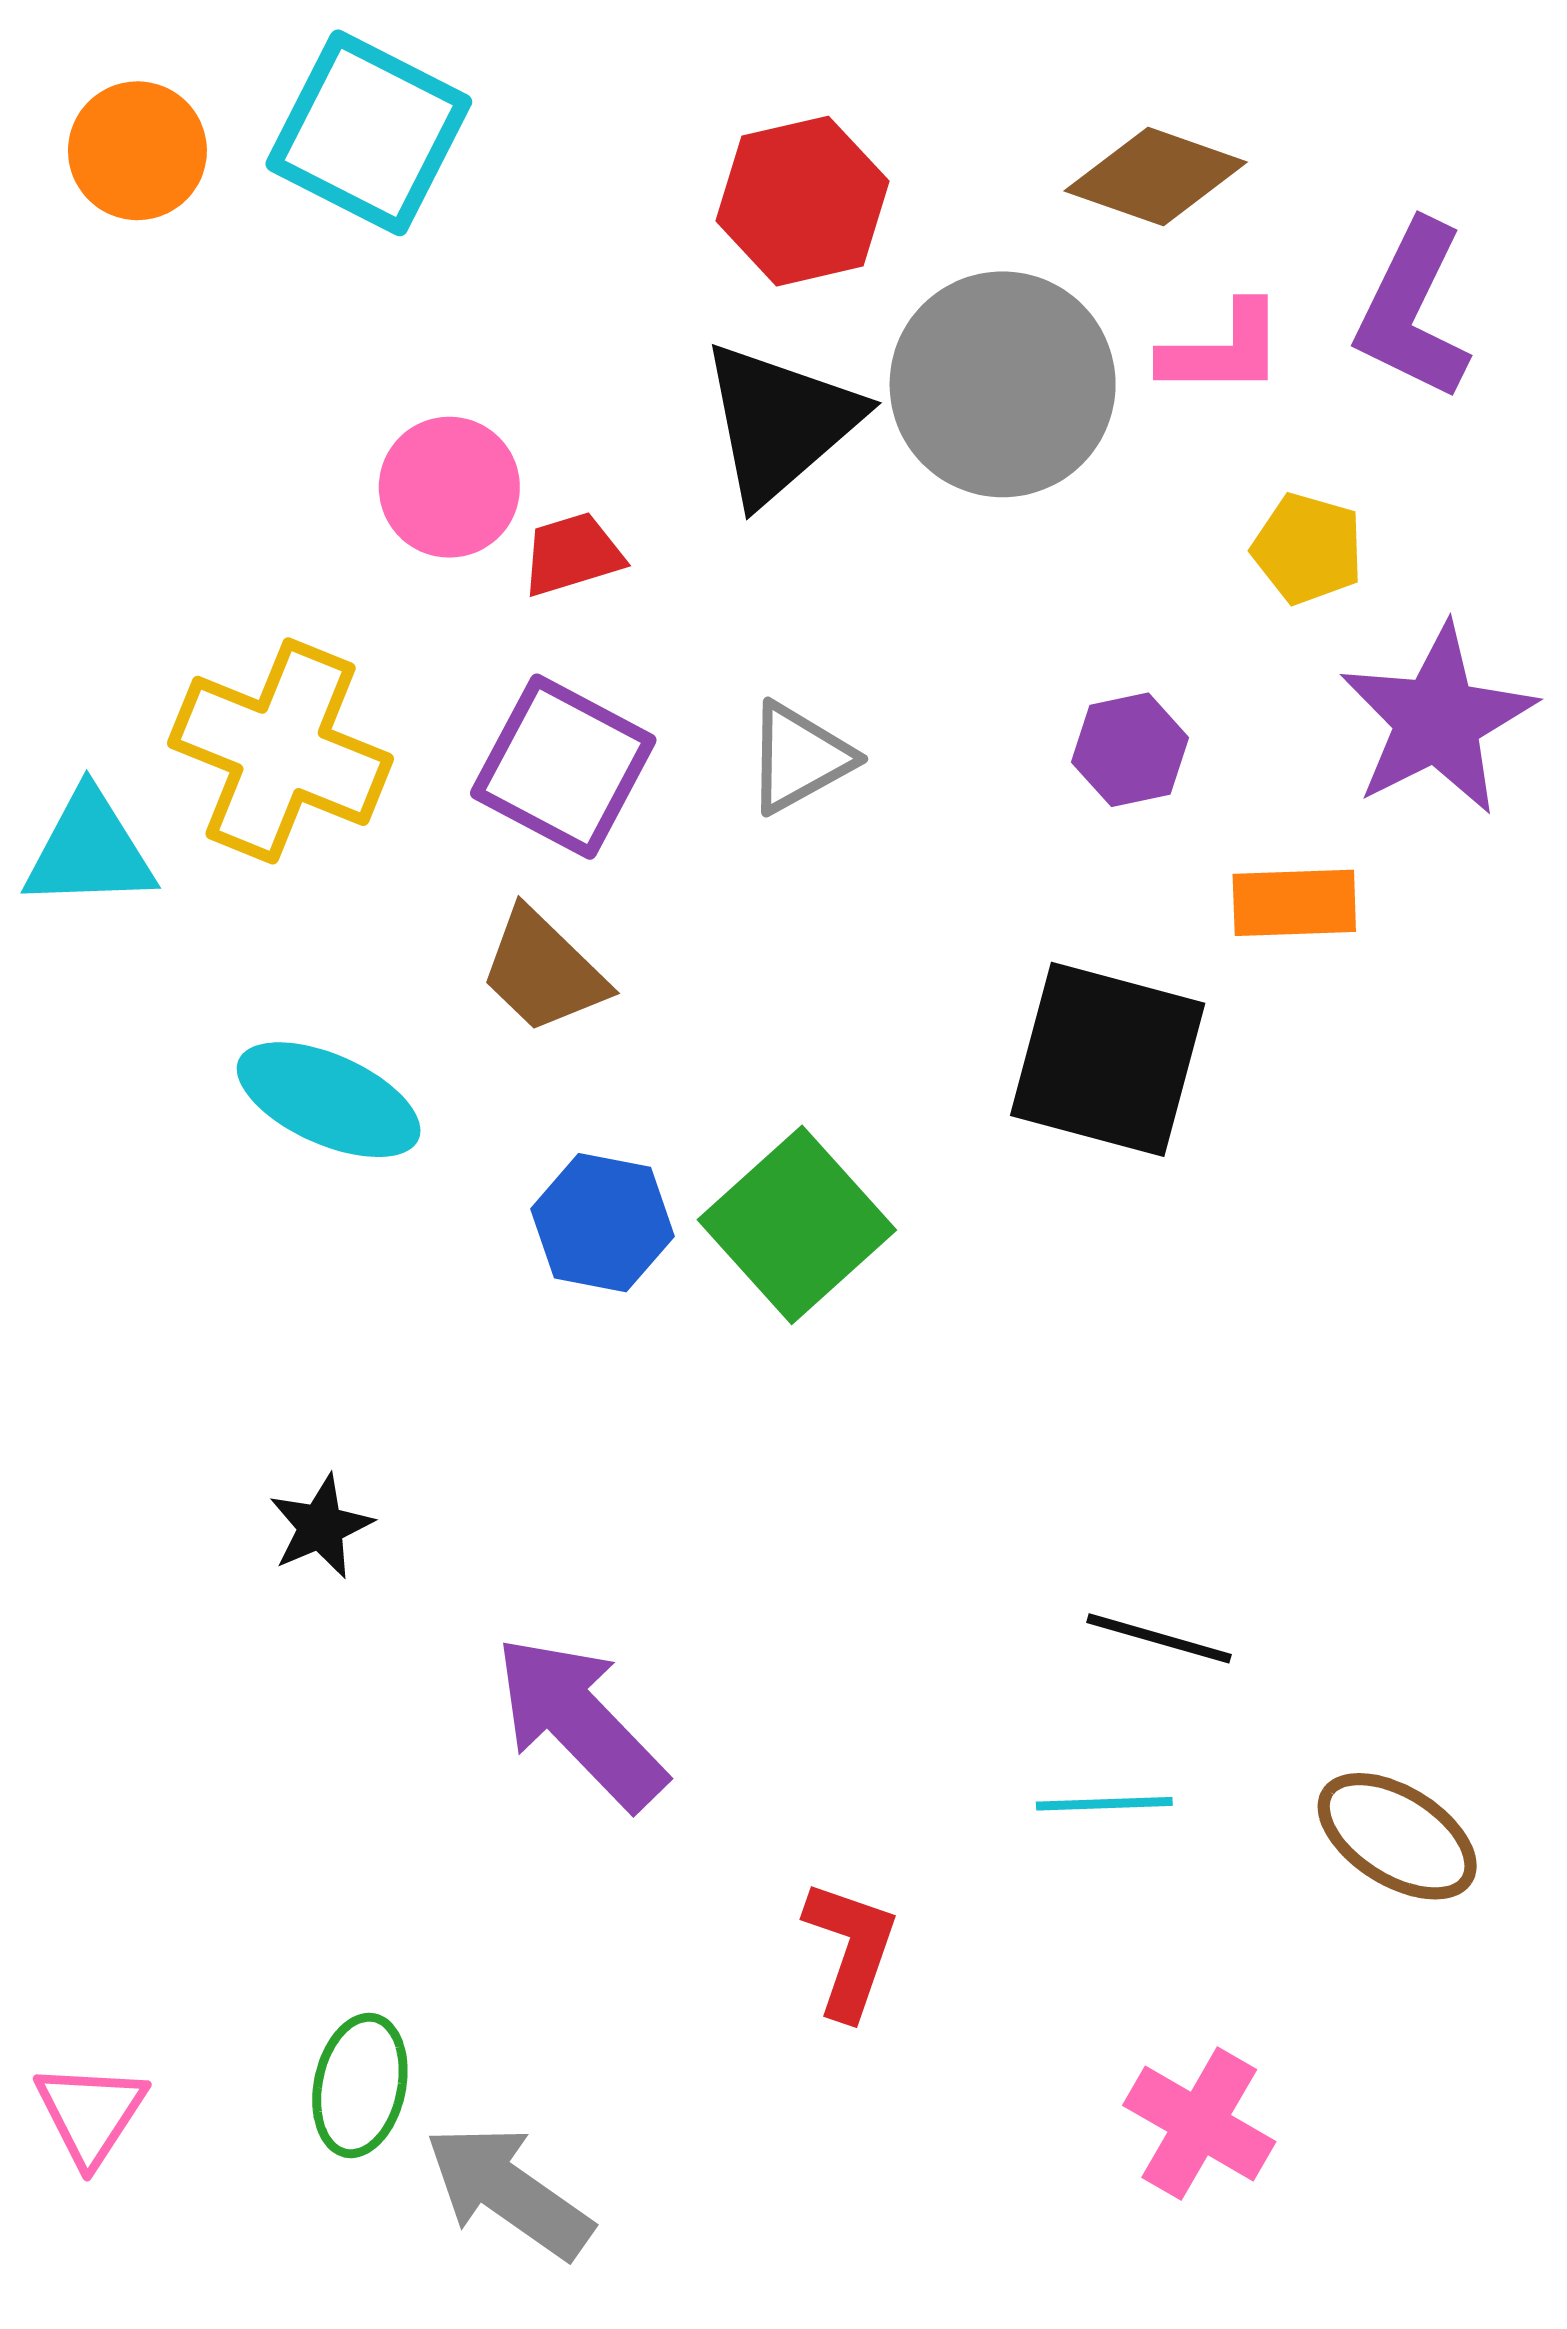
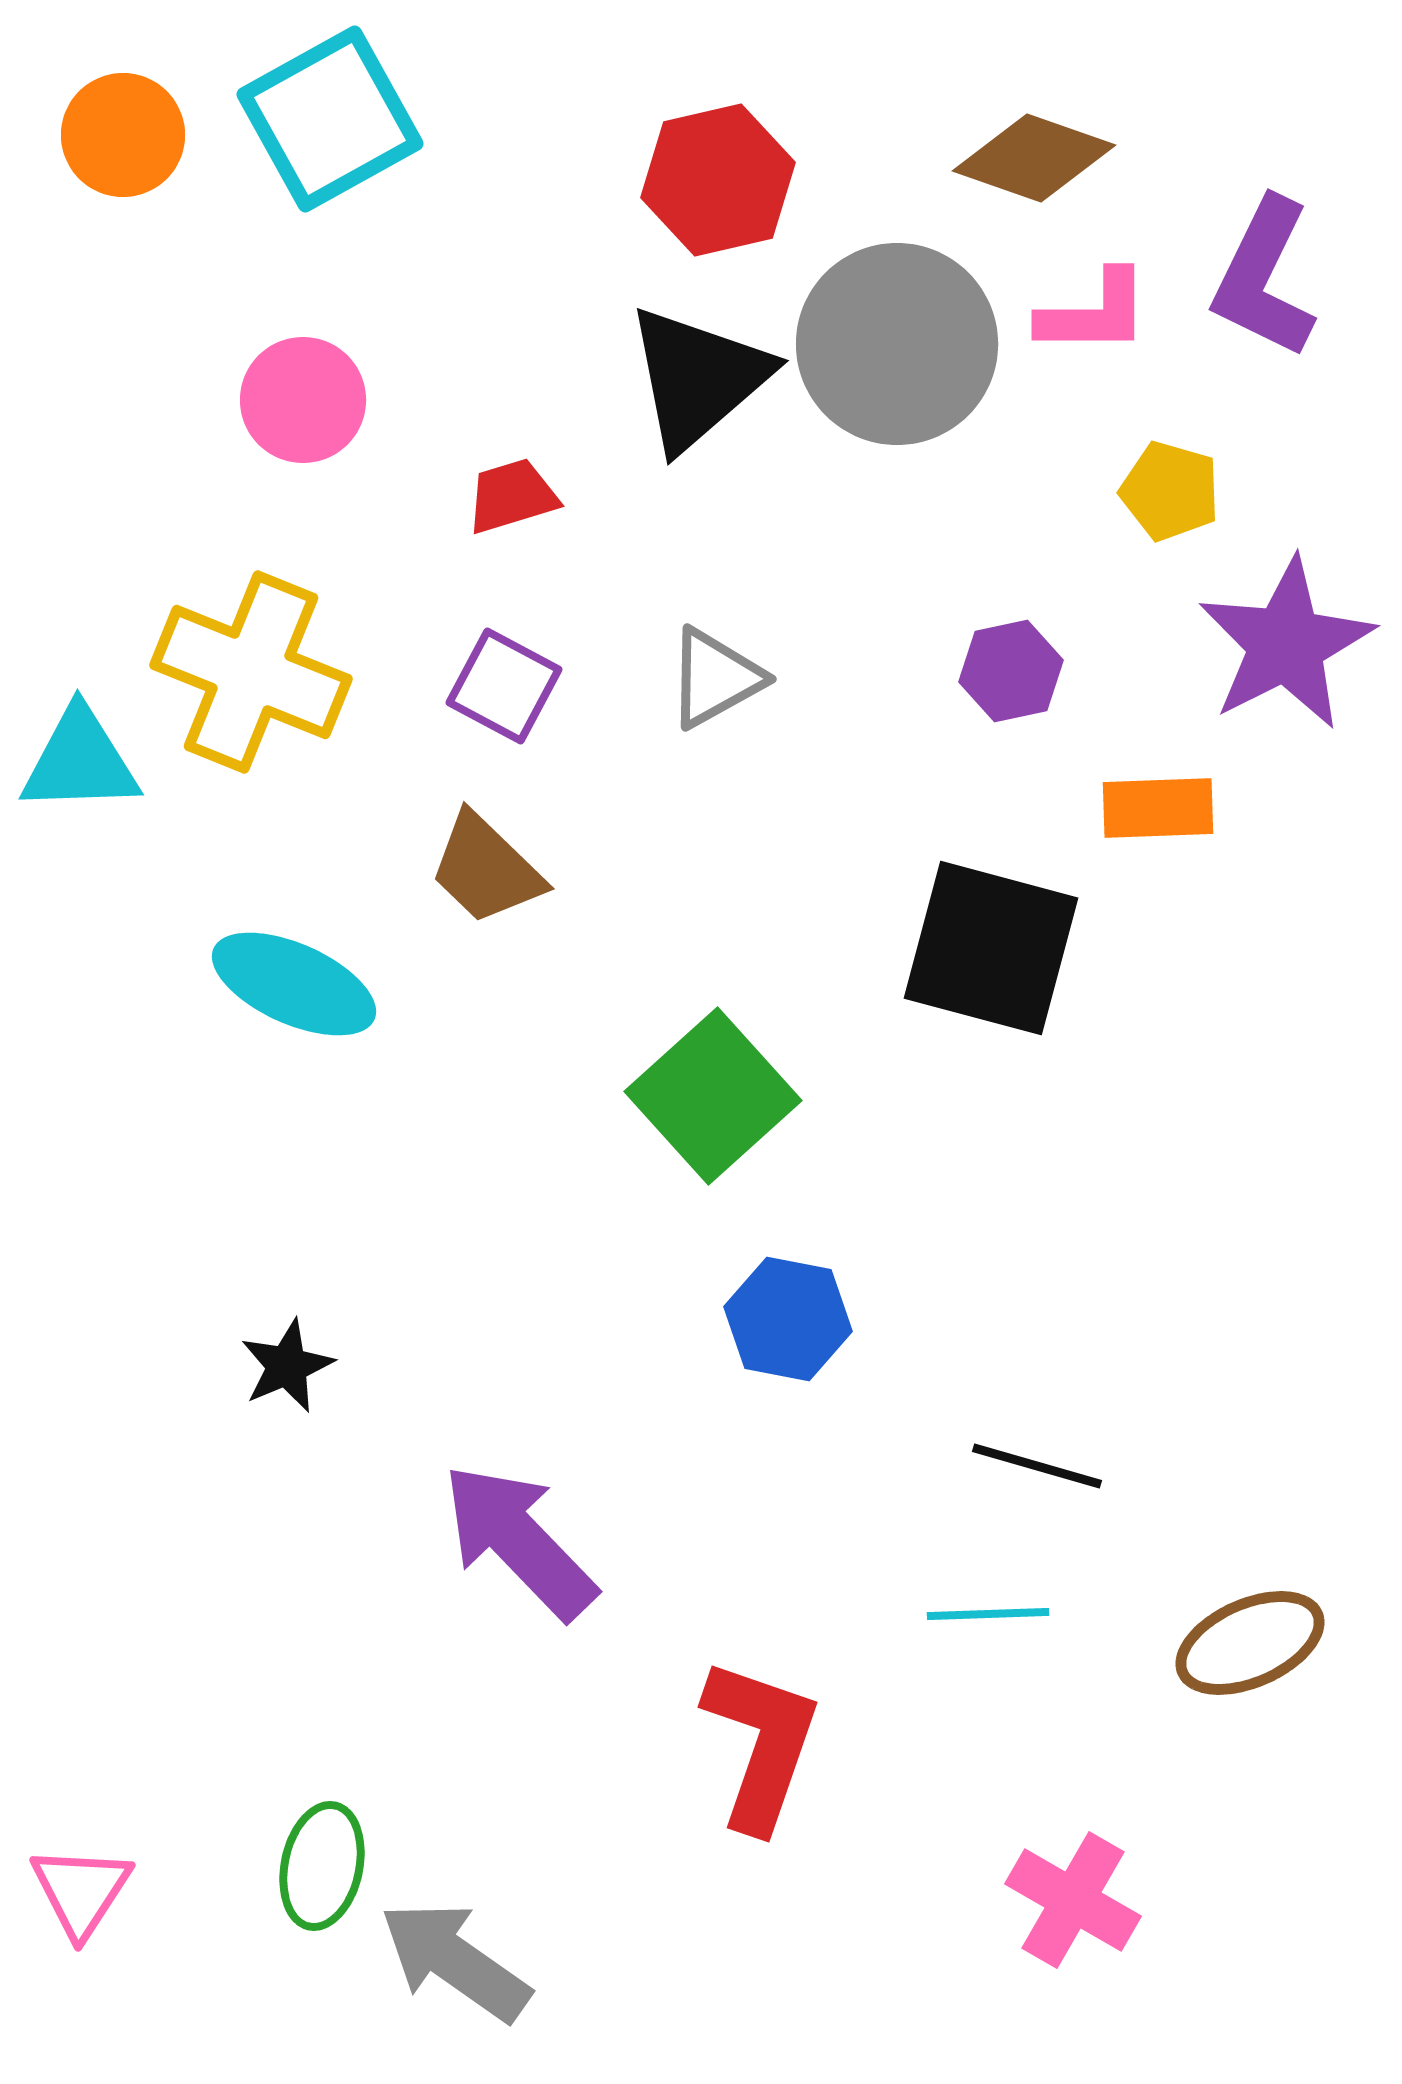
cyan square: (369, 133) -> (330, 119), turned 34
pink circle: (449, 487) -> (303, 400), moved
purple square: (563, 767) -> (504, 686), size x0.7
blue hexagon: (602, 1223) -> (788, 1319), moved
brown ellipse: (1397, 1836) -> (1250, 1643), turned -56
red L-shape: (851, 1949) -> (761, 1744), size x1.4

